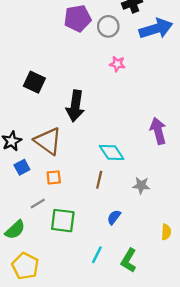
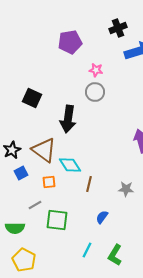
gray circle: (108, 26) -> (95, 92), moved
pink star: (117, 64) -> (96, 70), moved
cyan diamond: (112, 152) -> (70, 165), moved
green semicircle: (15, 230) -> (15, 228), turned 42

